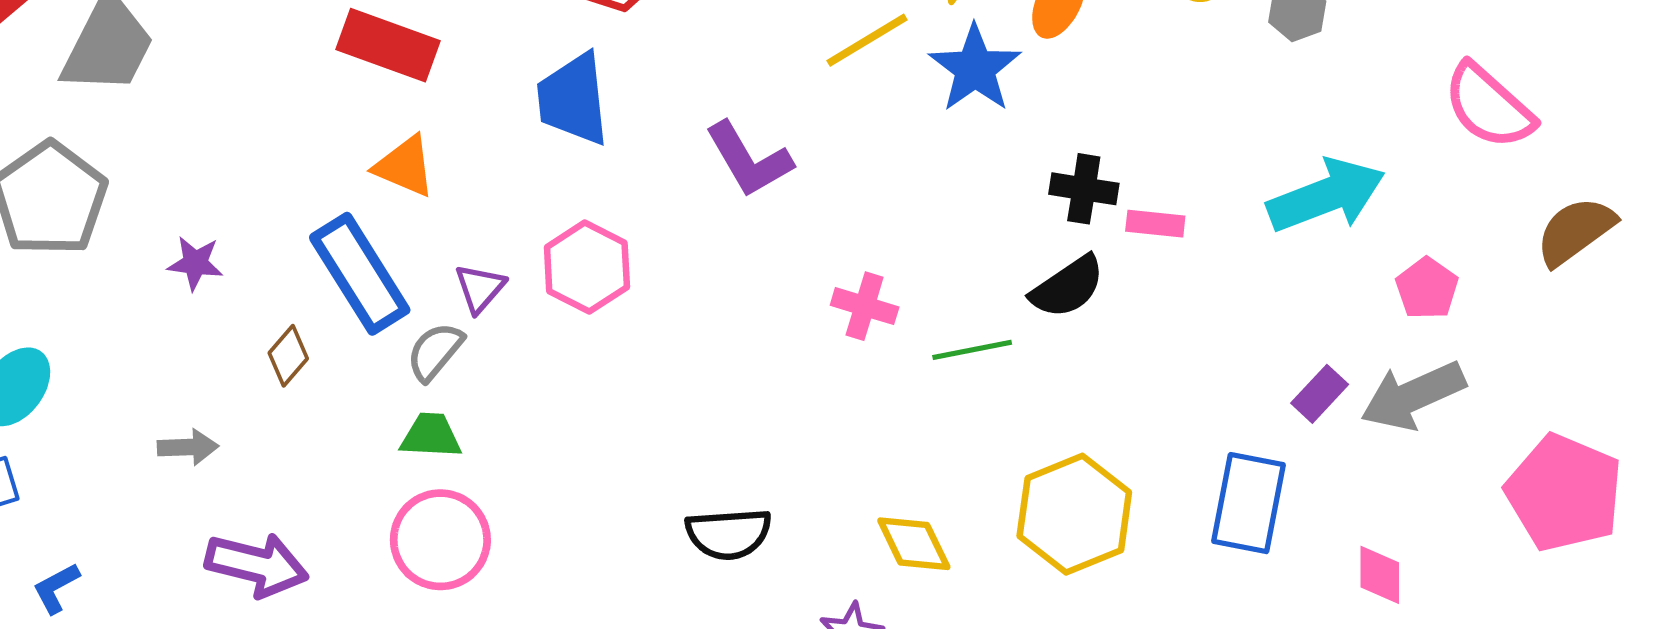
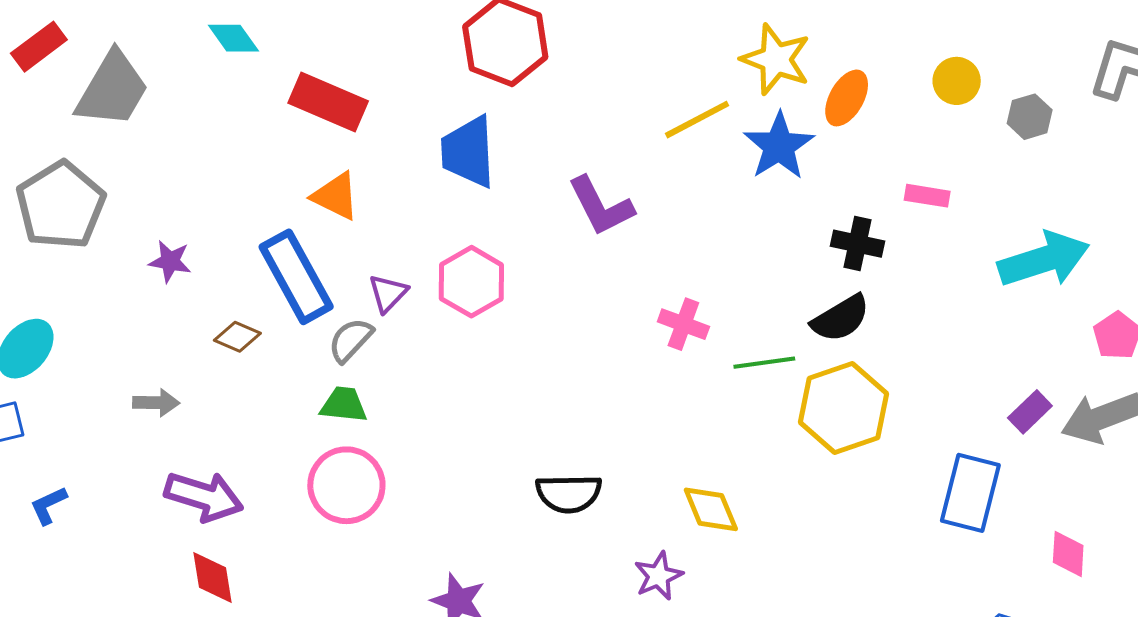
pink rectangle: (1155, 224) -> (927, 196), moved
brown diamond: (288, 356) -> (237, 337), turned 69
yellow hexagon: (1074, 514) -> (843, 408), moved

